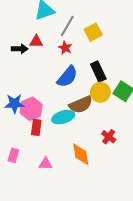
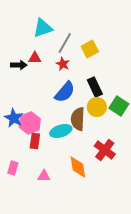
blue star: (14, 104) -> (14, 118), turned 30
brown semicircle: (81, 105) -> (78, 119), turned 115
red cross: (109, 137) -> (105, 150), size x1.5

